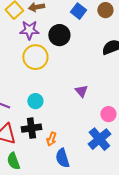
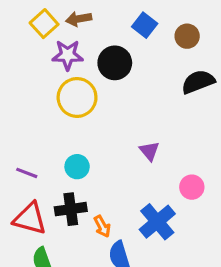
brown circle: (105, 10) -> (187, 36), moved
orange arrow: (51, 139) -> (102, 226), turned -48
blue cross: (99, 139) -> (157, 222), moved

